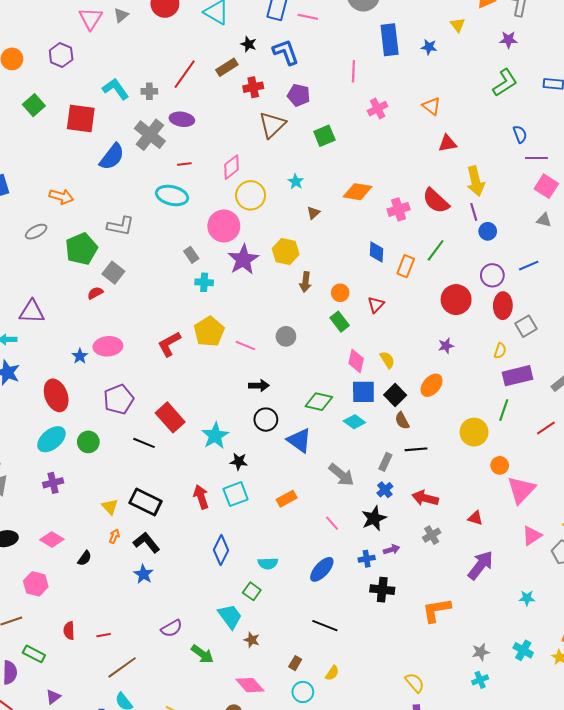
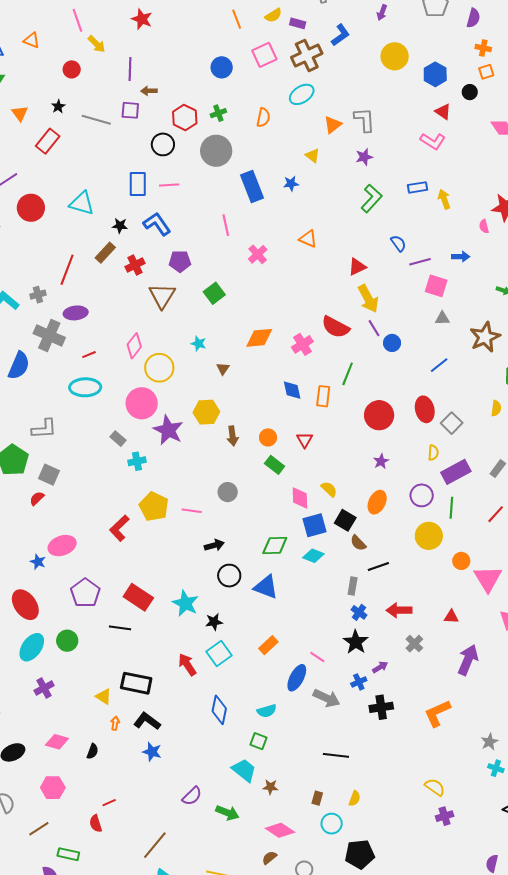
red triangle: (447, 143) -> (357, 267), moved
purple circle: (492, 275) -> (422, 495), moved
gray arrow: (341, 475) -> (327, 698), moved
blue ellipse: (322, 569) -> (297, 678), moved
red line: (104, 635) -> (109, 803), moved
cyan cross: (480, 680) -> (496, 768), turned -35

